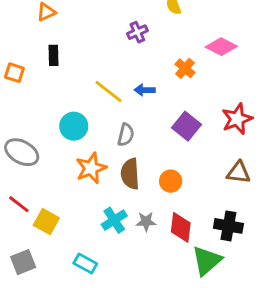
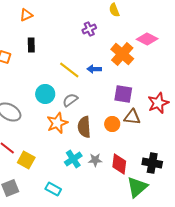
orange cross: (185, 68) -> (122, 54), size x1.6
red star: (237, 119) -> (158, 103), moved
purple square: (187, 126) -> (123, 94), turned -30
gray semicircle: (126, 135) -> (70, 100), moved, turned -140
brown triangle: (239, 172) -> (132, 117), moved
orange circle: (171, 181) -> (112, 124), moved

